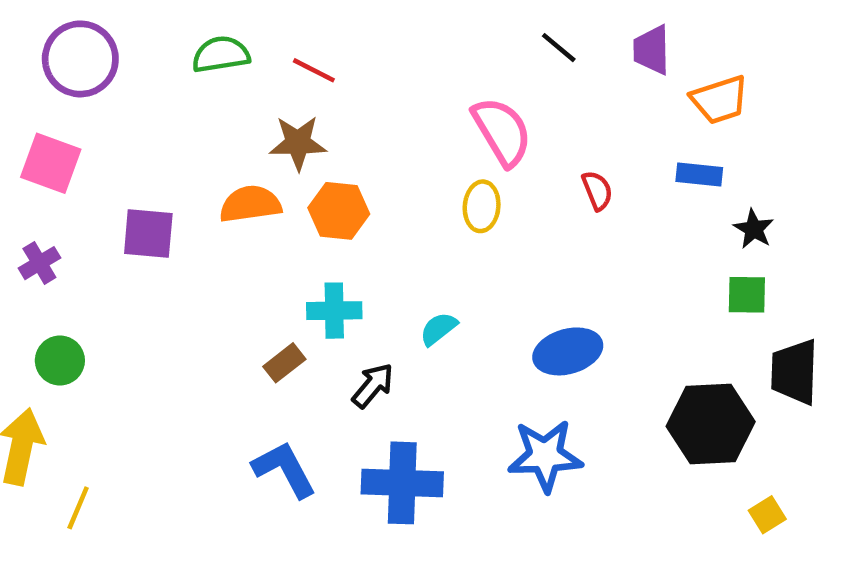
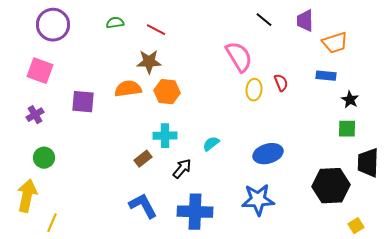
green semicircle: (221, 54) -> (115, 23), size x0.7
yellow ellipse: (482, 206) -> (254, 90), moved

